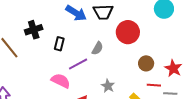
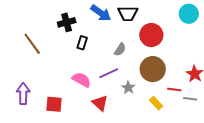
black cross: (34, 30) -> (67, 22), moved
brown circle: (146, 63) -> (153, 69), moved, size x1.6
purple line: (78, 64) -> (109, 73), moved

